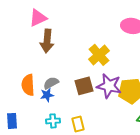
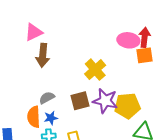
orange semicircle: (28, 85) -> (34, 117), moved
blue star: (47, 95) -> (51, 118), moved

